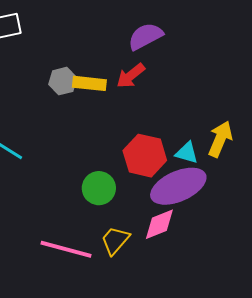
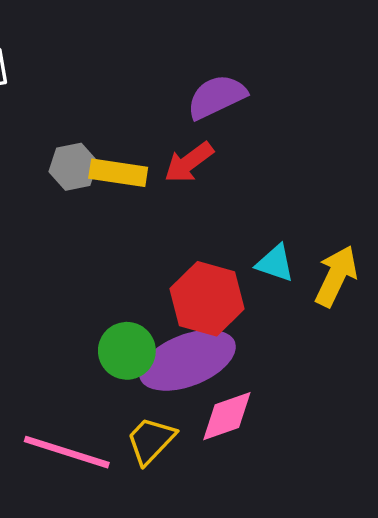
cyan triangle: (187, 153) -> (275, 263), moved
purple ellipse: (178, 186) -> (187, 360), moved

